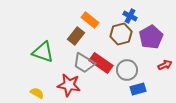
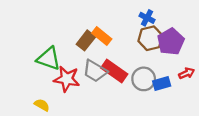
orange rectangle: (90, 20) -> (102, 36), moved
brown hexagon: (121, 34) -> (150, 38), moved
red star: (69, 85) -> (67, 79), moved
blue rectangle: (138, 89) -> (162, 83), moved

